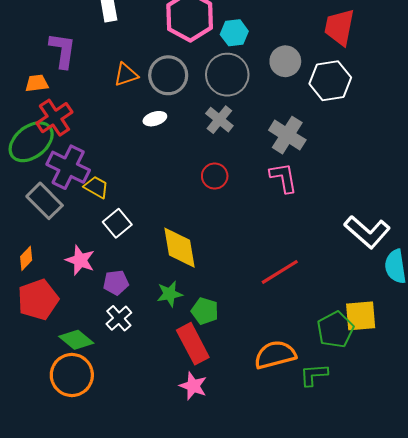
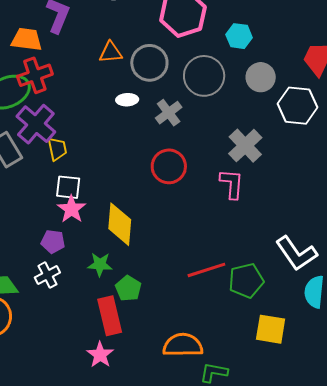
cyan hexagon: (234, 33) -> (239, 36), moved
orange trapezoid: (37, 83) -> (27, 39), size x1.4
gray cross: (219, 120) -> (169, 113), moved
red circle: (215, 176) -> (169, 166), size x1.4
yellow trapezoid: (96, 187) -> (57, 149), turned 35
white square: (117, 223) -> (68, 187), turned 32
pink star: (80, 260) -> (72, 209), moved
green pentagon: (335, 330) -> (246, 281), moved

